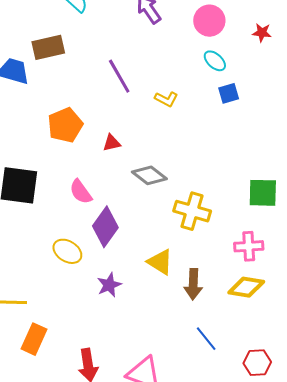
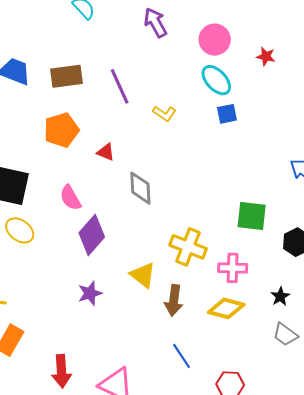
brown rectangle: (48, 47) -> (66, 76), moved
cyan ellipse: (215, 61) -> (216, 80), size x1.4
red triangle: (112, 143) -> (106, 152), turned 30
gray diamond: (149, 175) -> (140, 188), turned 44
yellow cross: (192, 211) -> (188, 247), moved
yellow ellipse: (67, 251) -> (20, 230), moved

